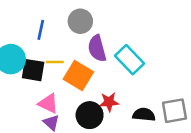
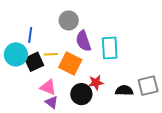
blue line: (41, 30) -> (30, 35), moved
cyan rectangle: (130, 60) -> (110, 48), turned 45
black square: (33, 70) -> (34, 62), turned -30

